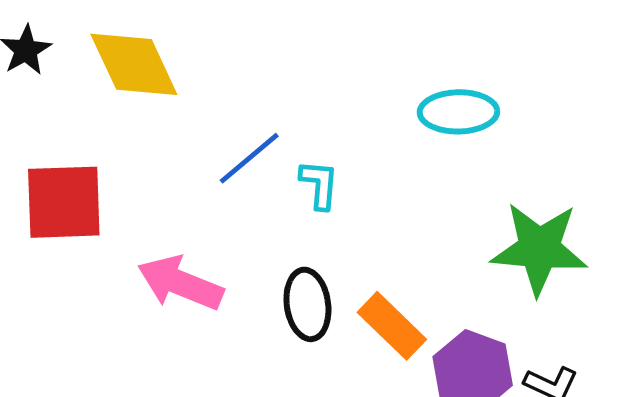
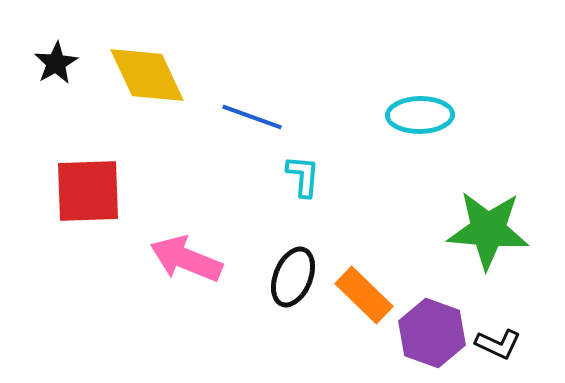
blue line: (249, 158) -> (252, 117), moved, turned 60
black ellipse: (307, 304) -> (293, 277), turned 30

